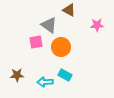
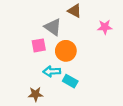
brown star: (17, 75) -> (36, 94), moved
cyan arrow: (45, 82) -> (52, 71), moved

